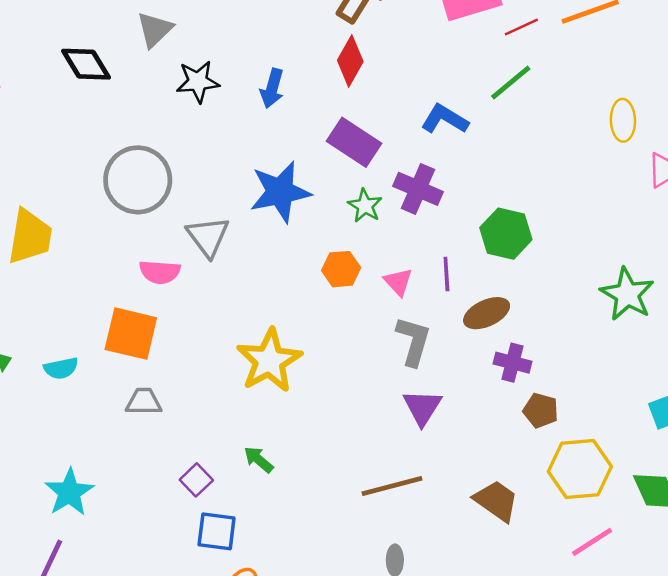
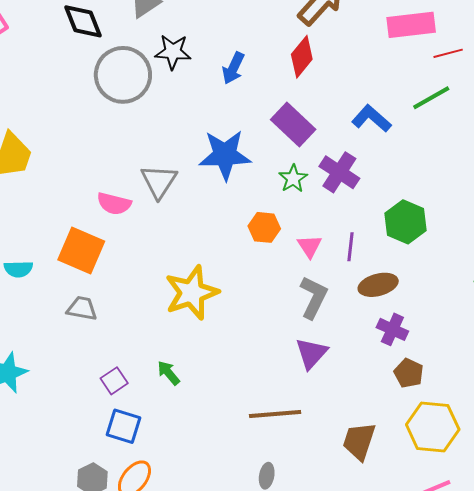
gray circle: (138, 180) -> (123, 75), moved
brown trapezoid: (496, 501) -> (359, 441), turned -117

